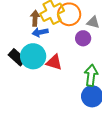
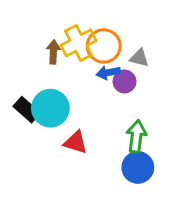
blue arrow: (40, 32) -> (108, 73), moved
red triangle: (54, 62) -> (76, 142), moved

